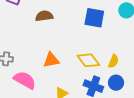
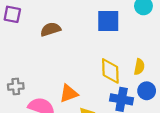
orange triangle: (51, 60) -> (69, 93), moved
yellow diamond: (88, 60) -> (110, 71), turned 45

